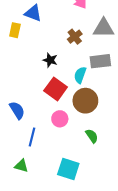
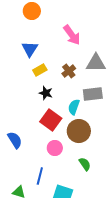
blue triangle: (33, 13) -> (30, 49), turned 42
yellow rectangle: (15, 30) -> (40, 70), moved, turned 48
blue line: (32, 137) -> (40, 176), moved

